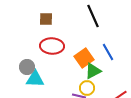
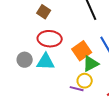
brown square: (46, 19) -> (44, 12), turned 32
cyan triangle: (35, 79) -> (46, 62), moved

